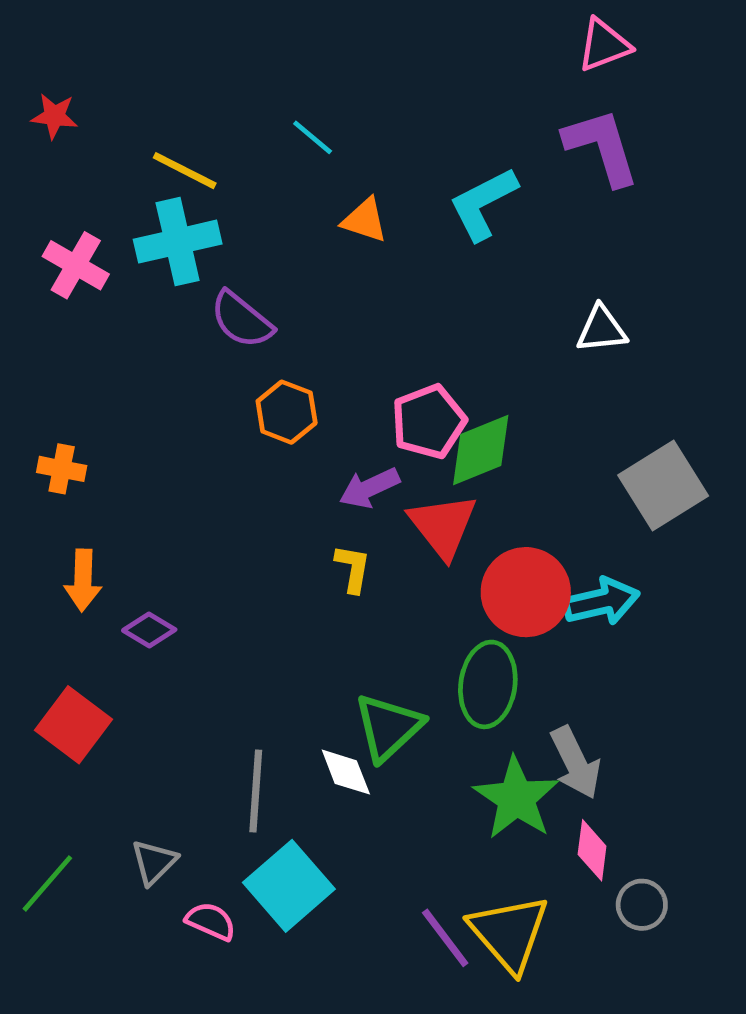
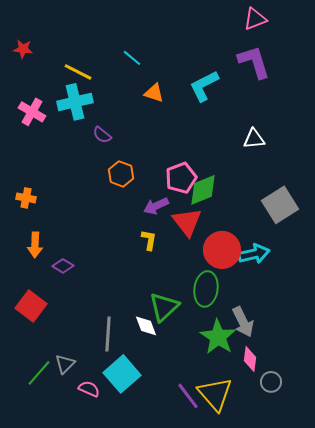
purple semicircle: (242, 320) -> (102, 135), size x0.7
green line: (47, 883) -> (39, 373), moved

